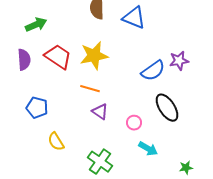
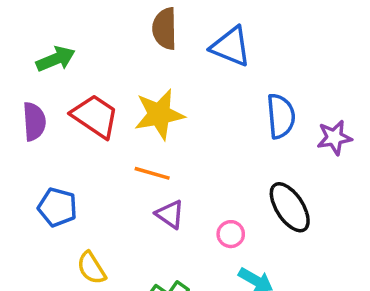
purple star: (179, 61) -> (334, 138), moved
blue semicircle: (153, 71) -> (281, 116), moved, turned -60

